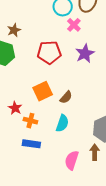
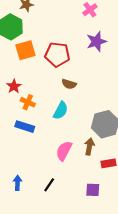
red pentagon: (49, 52) -> (57, 54), moved
orange square: (43, 91) -> (25, 50), moved
brown semicircle: (66, 97) -> (69, 84), turned 56

